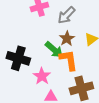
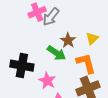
gray arrow: (66, 15) -> (51, 17), moved
orange L-shape: (69, 60) -> (86, 63), moved

